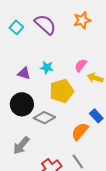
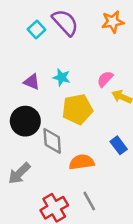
cyan square: (16, 27) -> (37, 30), moved
gray diamond: (44, 118) -> (52, 141), turned 55
orange semicircle: (80, 131) -> (82, 162), moved, turned 36

